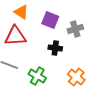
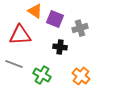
orange triangle: (21, 12) -> (35, 11), moved

